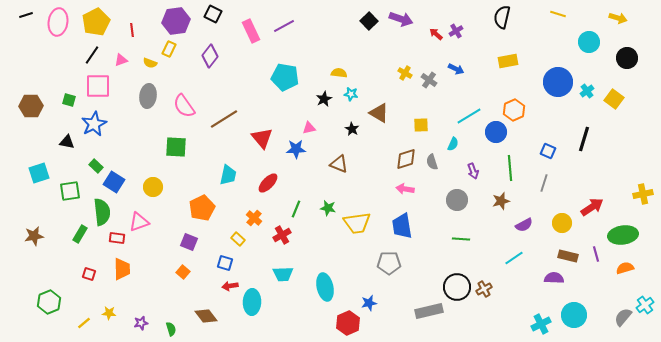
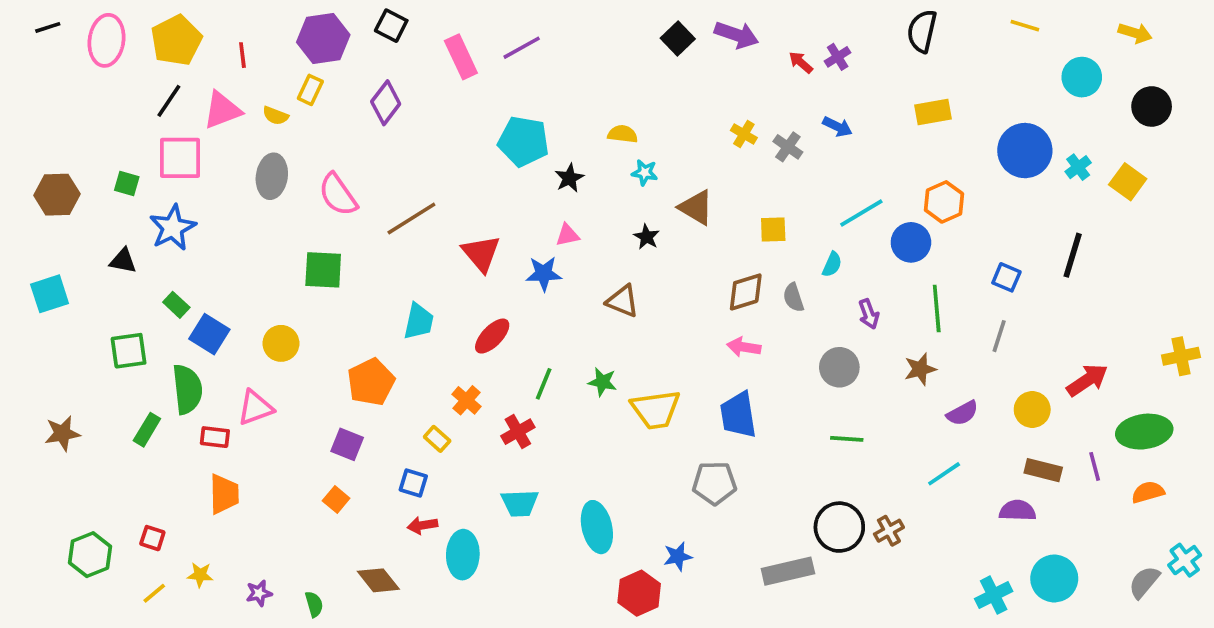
pink triangle: (121, 60) -> (222, 110), size x1.6
black star: (324, 99) -> (569, 178), moved
cyan square: (39, 173) -> (50, 294), moved
red square: (89, 274) -> (152, 538), moved

